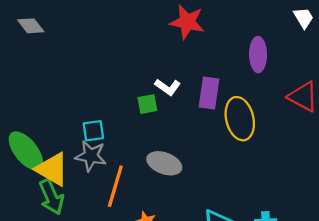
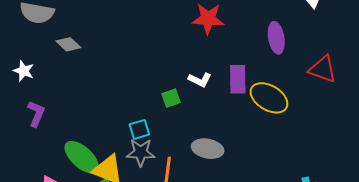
green square: (147, 104) -> (171, 98), moved
yellow ellipse: (240, 119) -> (269, 98), turned -36

